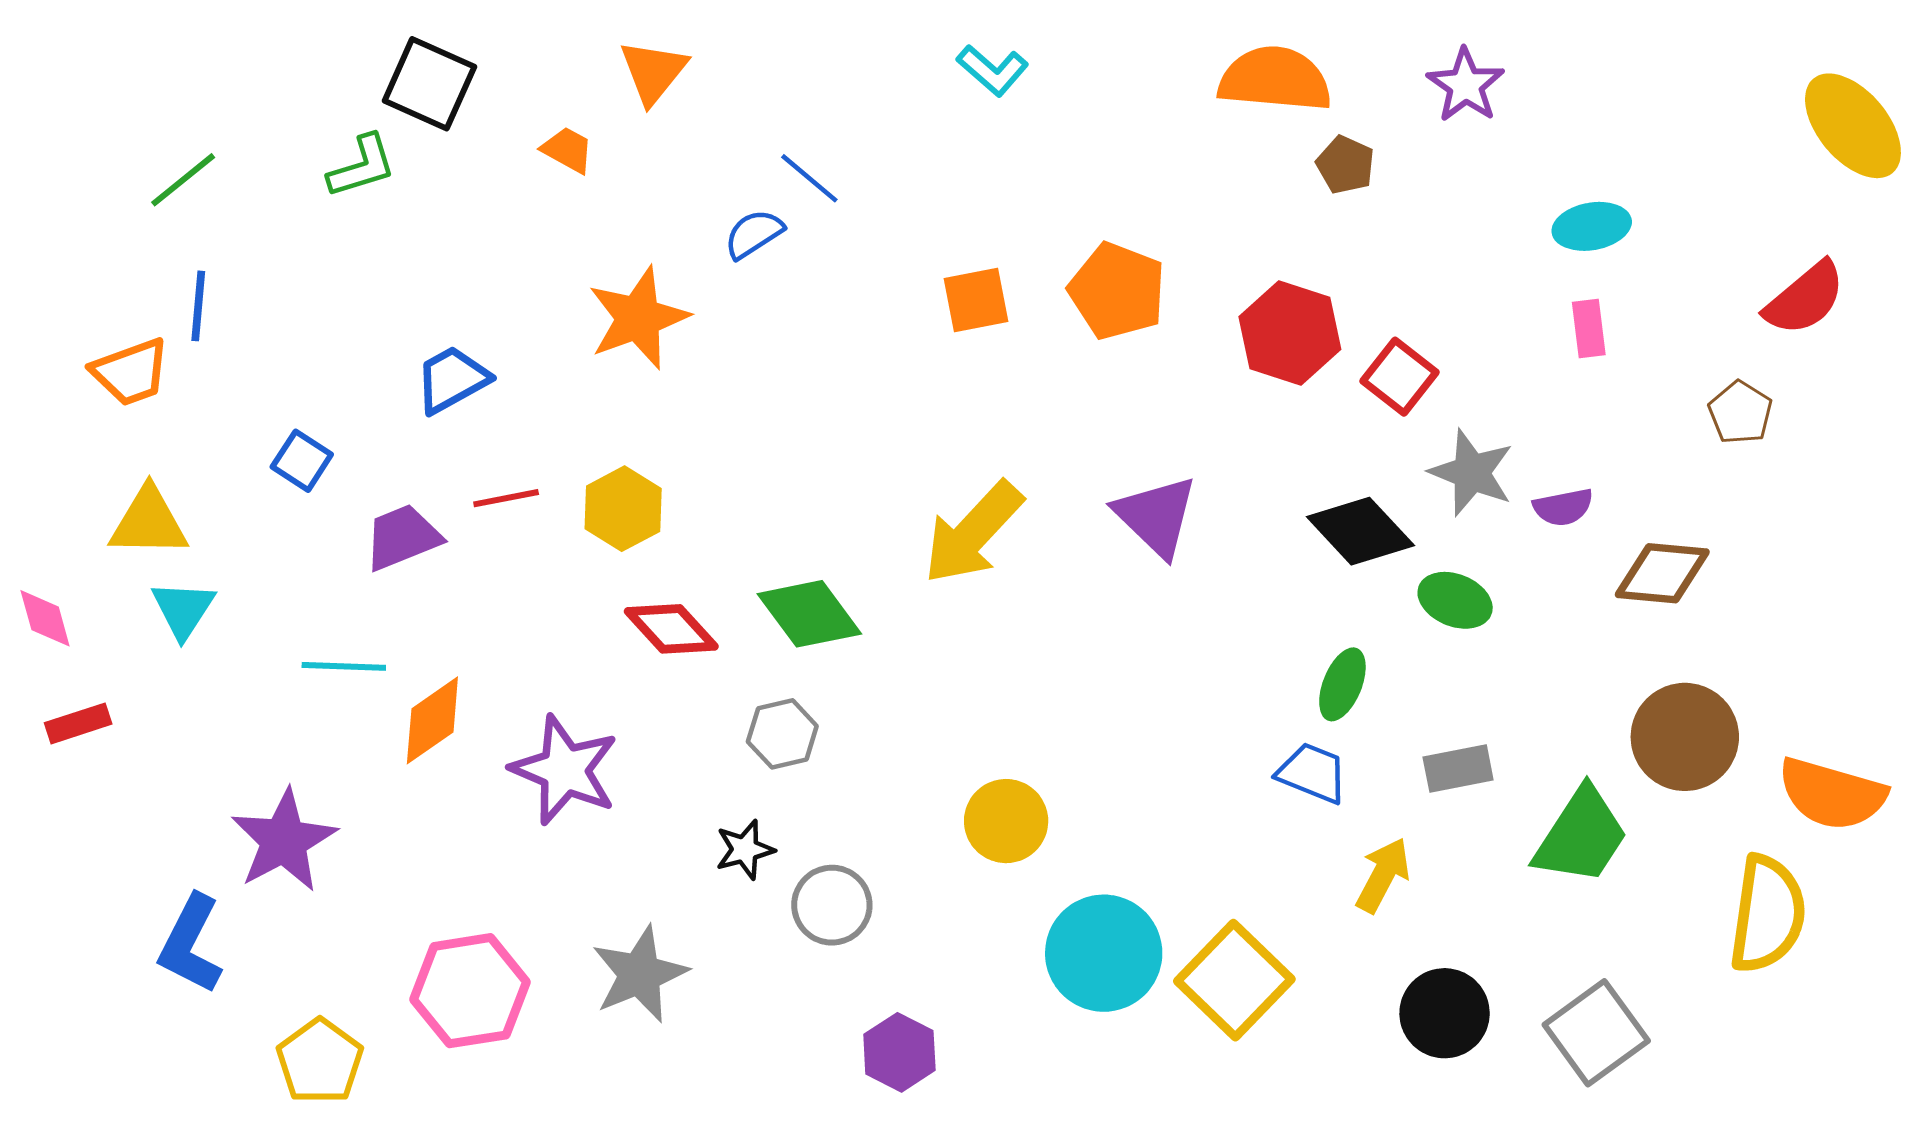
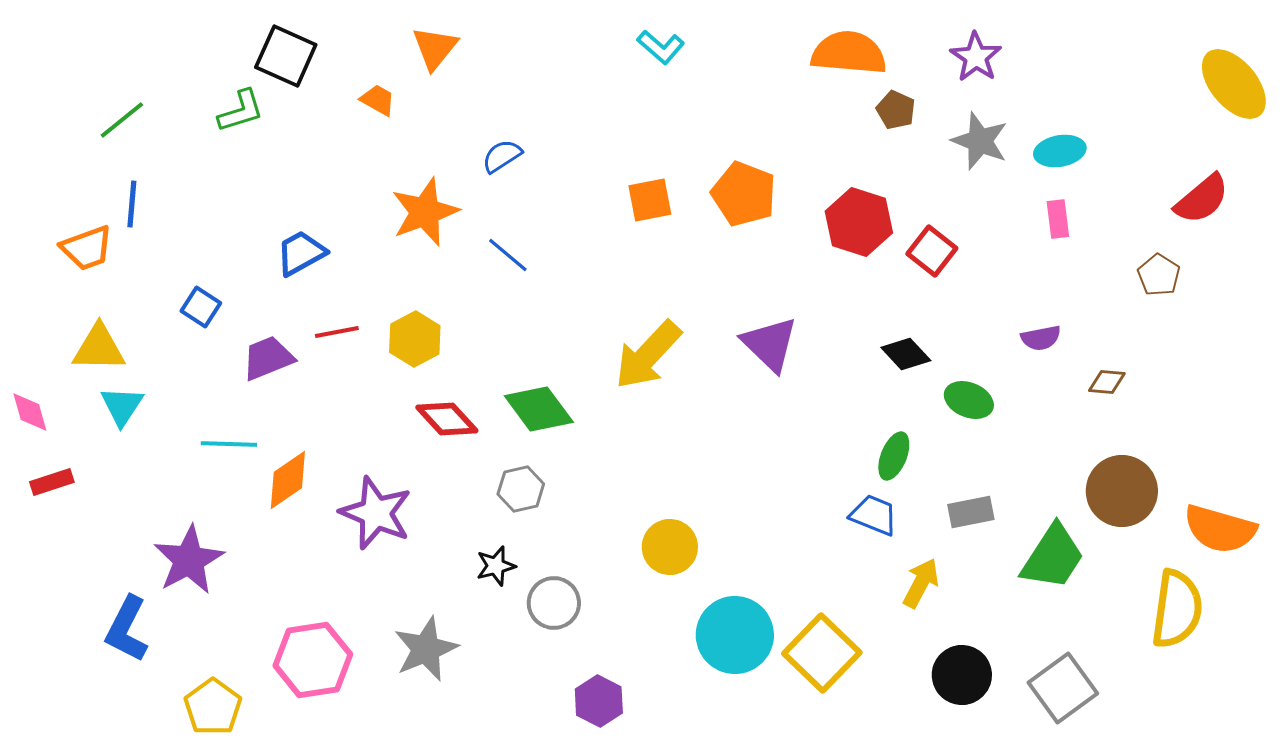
blue line: (809, 178) -> (508, 255), moved
gray star: (1472, 473) -> (980, 141), moved
black diamond: (1360, 531) -> (906, 354), size x0.7
brown diamond: (1662, 573) -> (1107, 382), size x0.6

